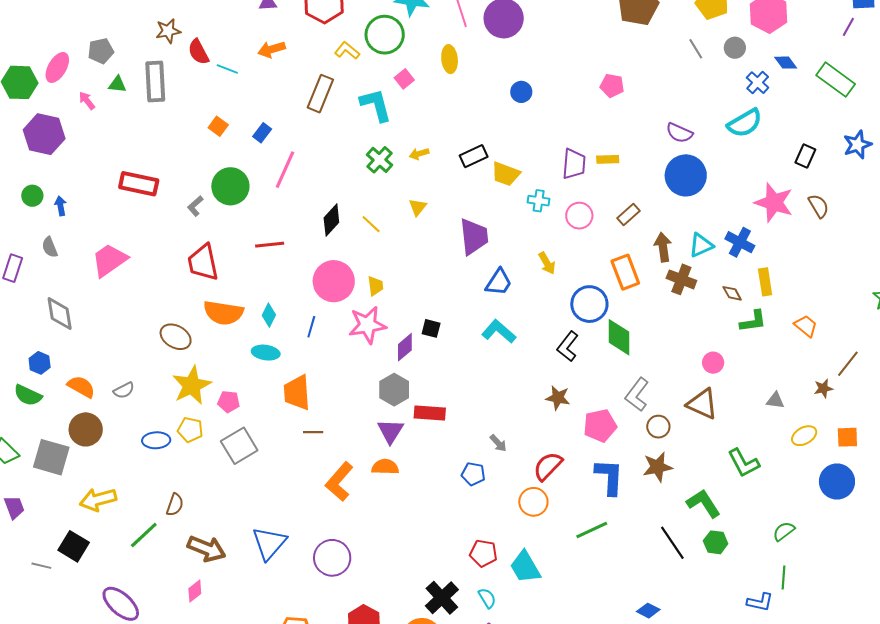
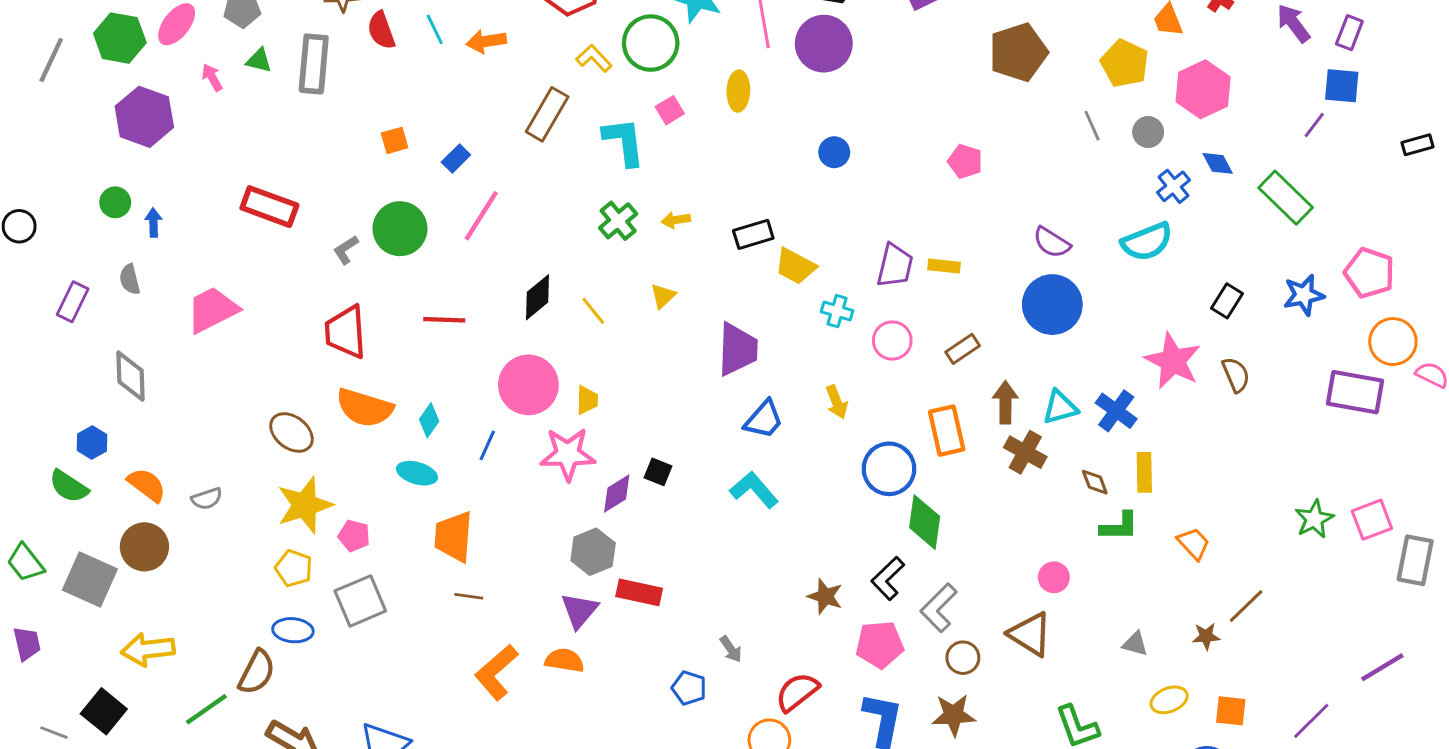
cyan line: (227, 69) -> (435, 29), moved, turned 35
orange square: (218, 126) -> (395, 140), turned 30
black L-shape: (568, 346) -> (888, 578), moved
blue ellipse: (156, 440) -> (293, 630), moved
brown semicircle: (175, 505) -> (257, 672), size x1.4

